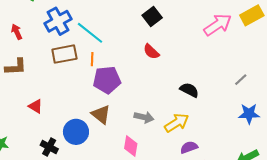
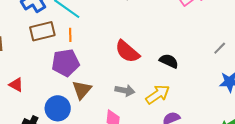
red semicircle: (151, 52) -> (127, 51), moved, size x1.5
purple pentagon: (107, 80) -> (65, 63), moved
brown triangle: (101, 114) -> (82, 90), turned 35

